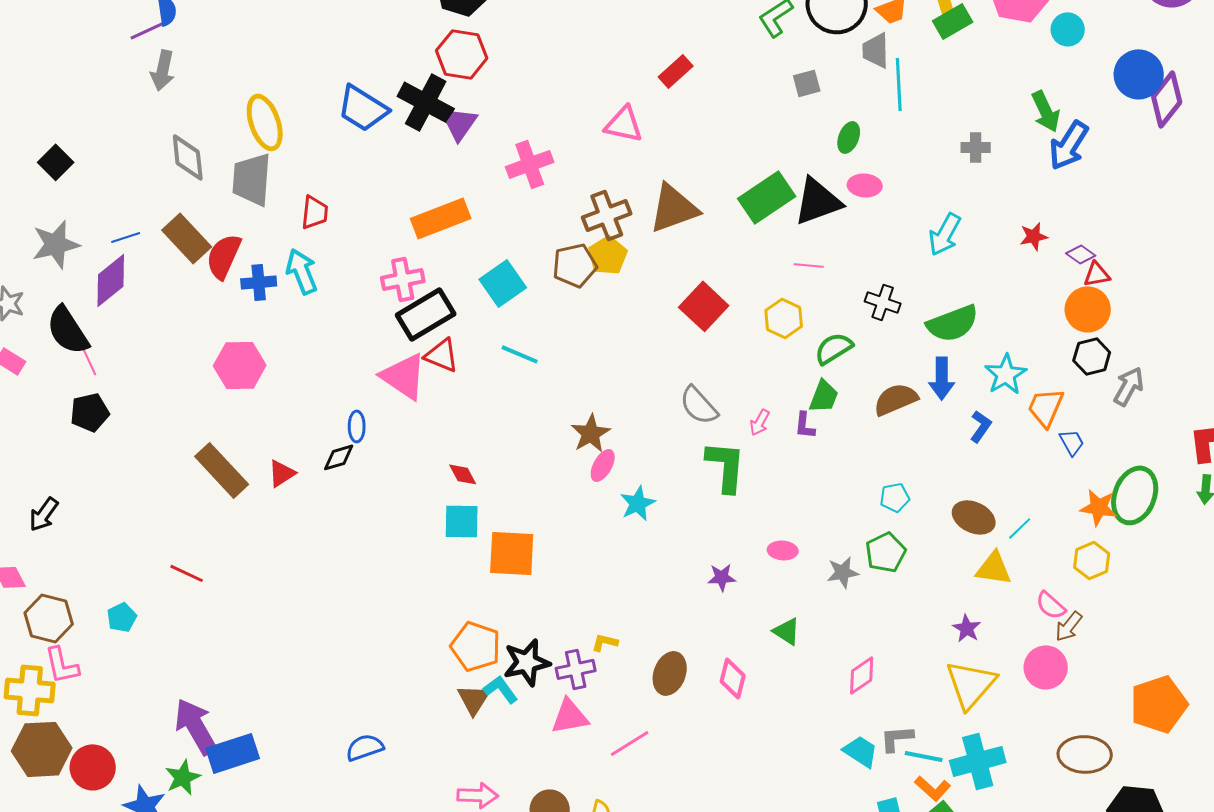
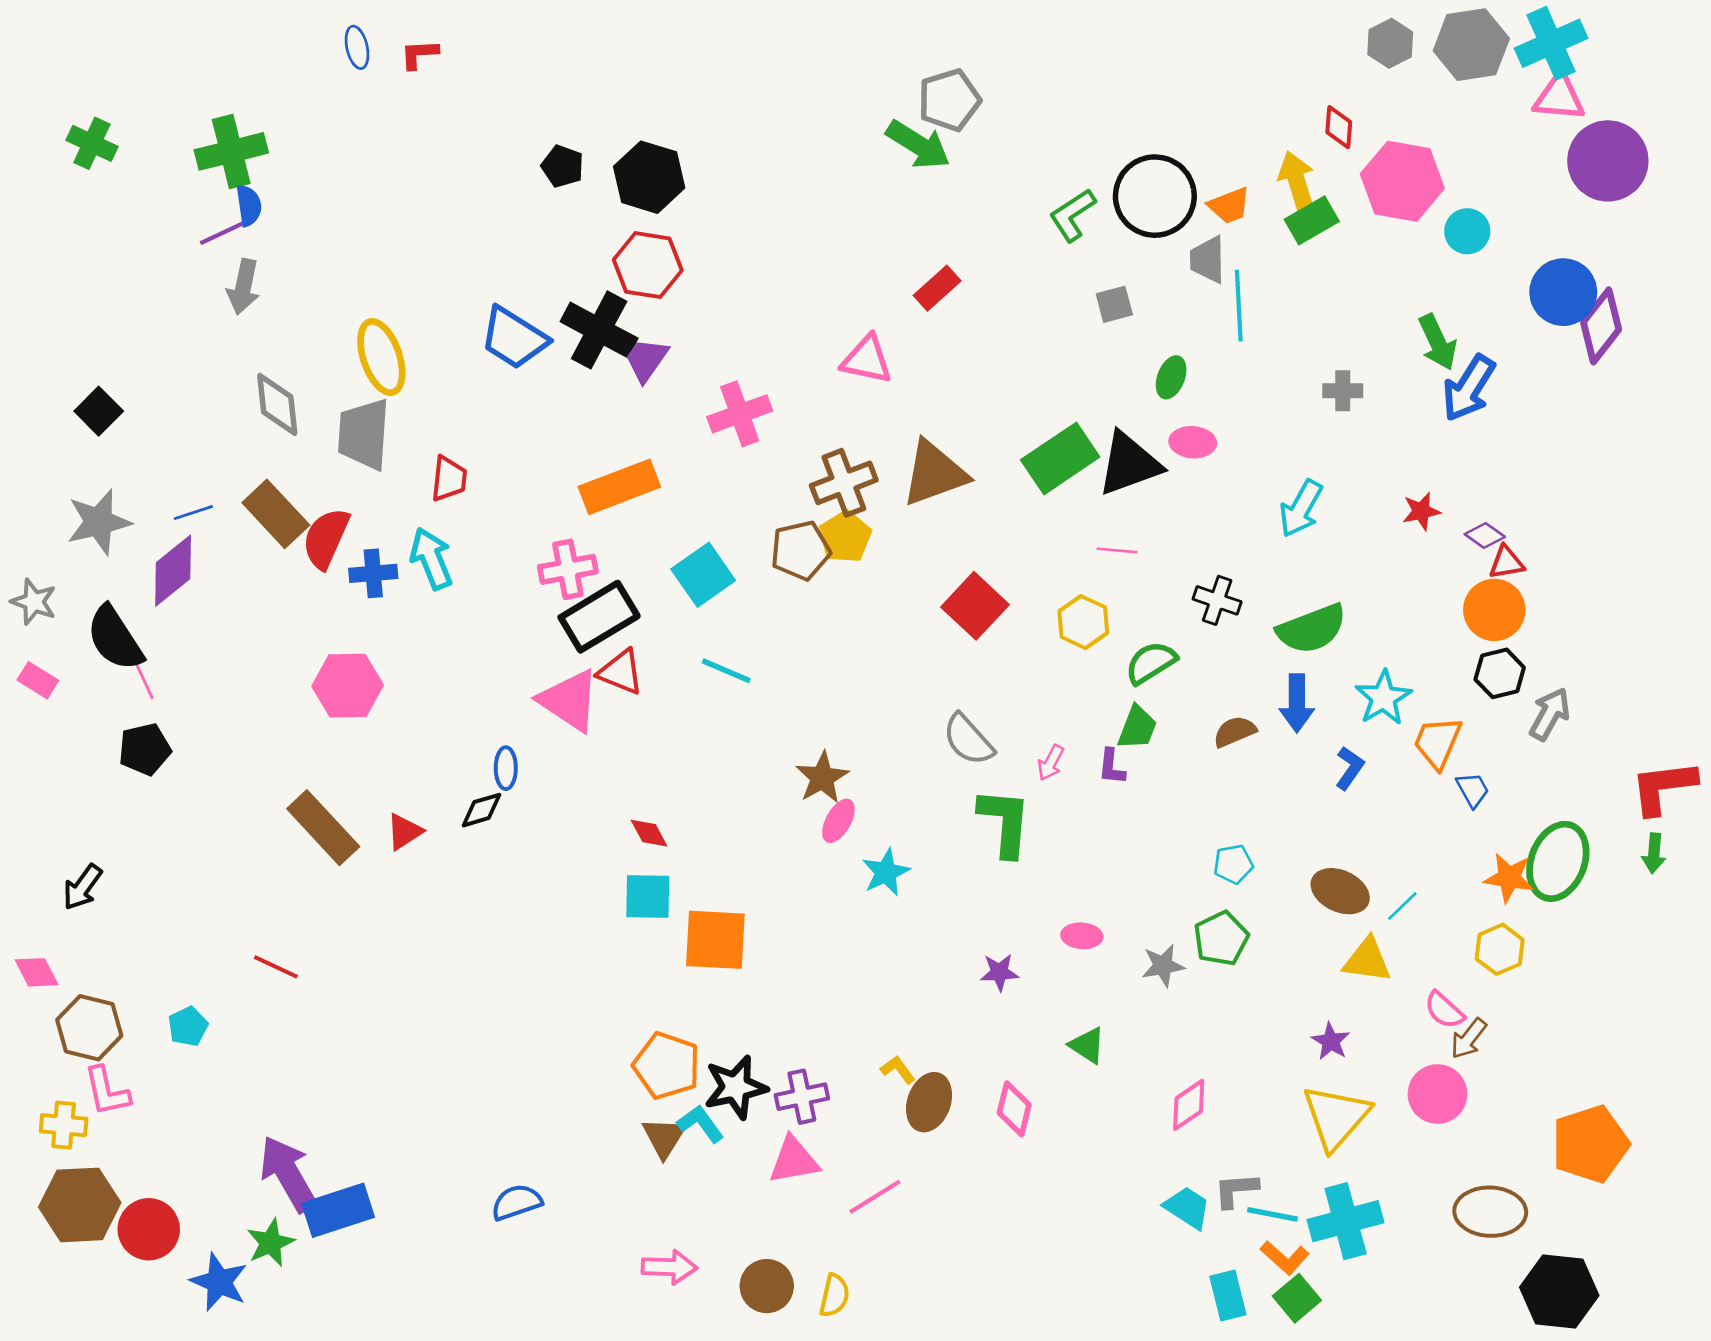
brown semicircle: (896, 399) -> (1235, 732), size x0.7
yellow L-shape: (605, 642) -> (898, 1070), moved, turned 40
yellow cross: (30, 690) -> (64, 1125), size x0.7

